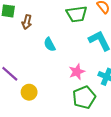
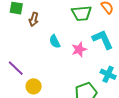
pink star: (77, 72) -> (79, 49), moved

